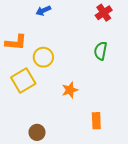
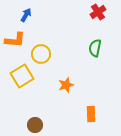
blue arrow: (43, 11) -> (26, 15), moved, turned 144

